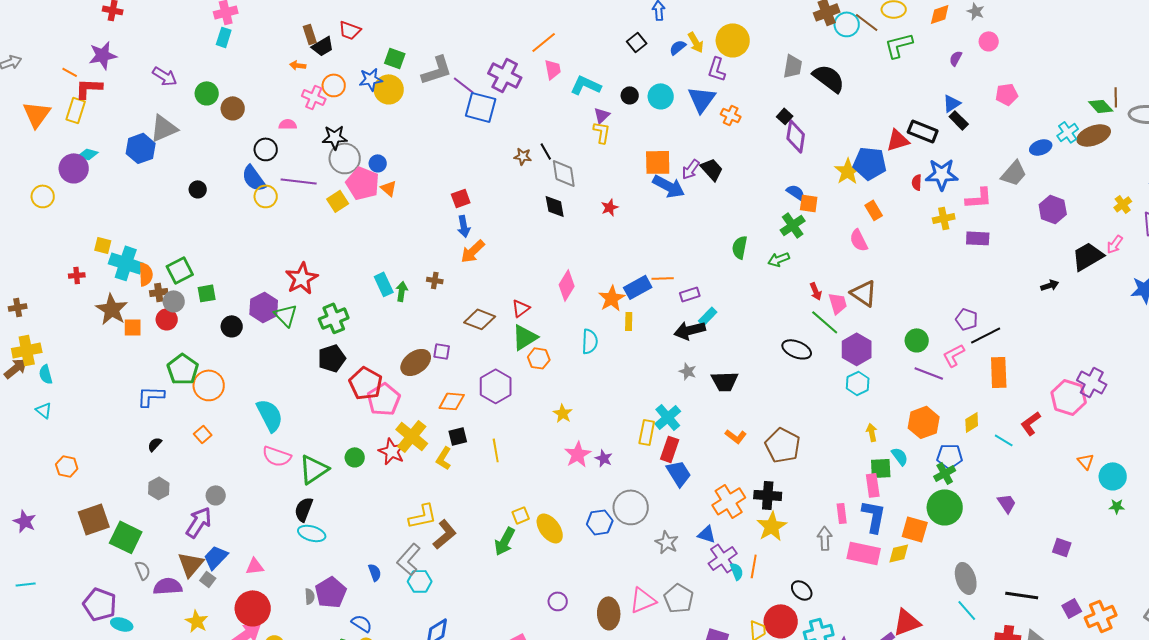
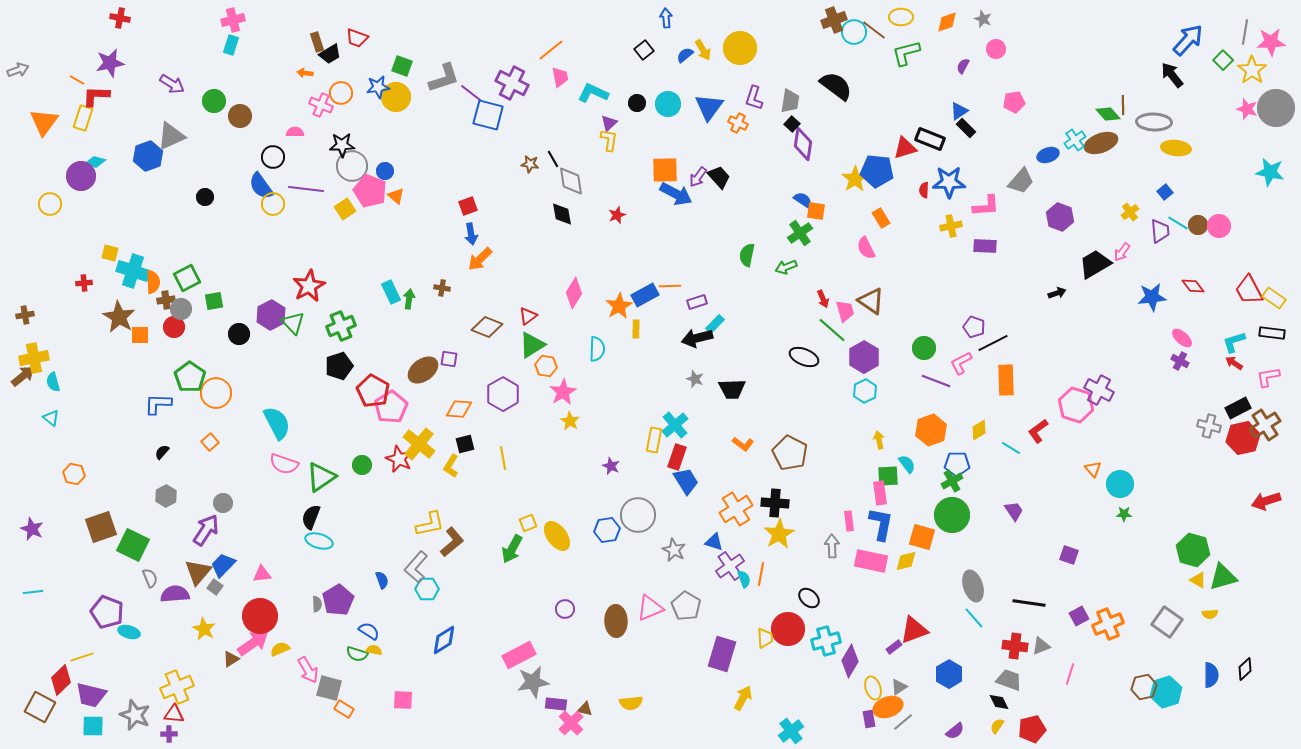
gray trapezoid: (793, 66) -> (790, 101), moved
purple L-shape: (717, 69) -> (754, 98), moved
pink star: (578, 454) -> (563, 392), moved

